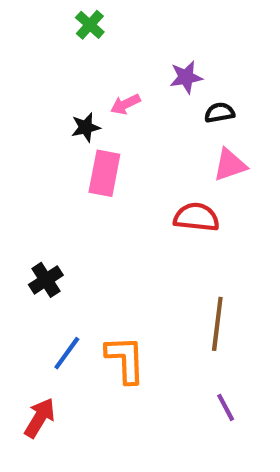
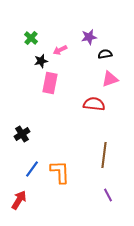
green cross: (90, 25) -> (31, 38), moved

